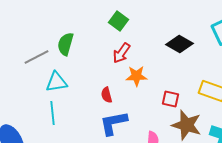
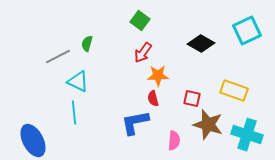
green semicircle: (66, 44) -> (87, 44), size x0.7
cyan triangle: (56, 82) -> (78, 82), turned 35
red semicircle: (106, 95) -> (153, 99), moved

